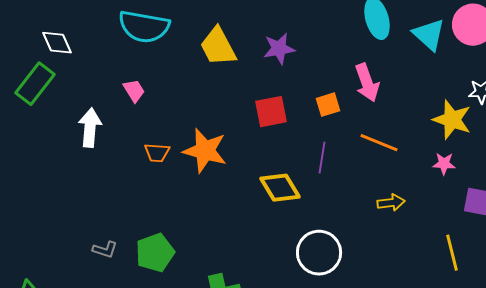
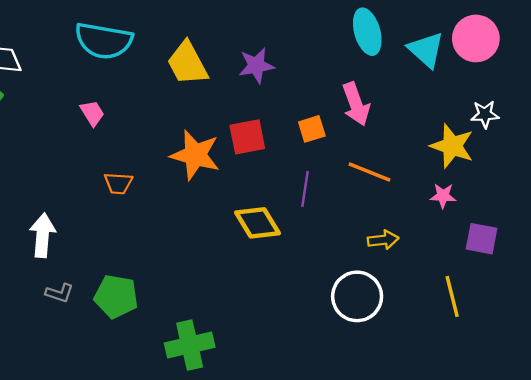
white arrow: (90, 128) -> (43, 235), moved
orange star: (205, 151) -> (195, 155), moved
green pentagon: (155, 253) -> (116, 296), turned 30
white circle: (319, 253) -> (357, 296), moved

